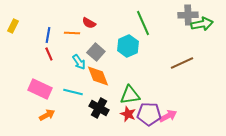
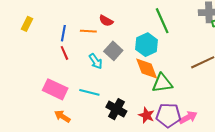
orange diamond: (98, 76) -> (147, 69), moved
green triangle: (130, 95) -> (162, 83), moved
orange arrow: (47, 115) -> (62, 116), turned -119

